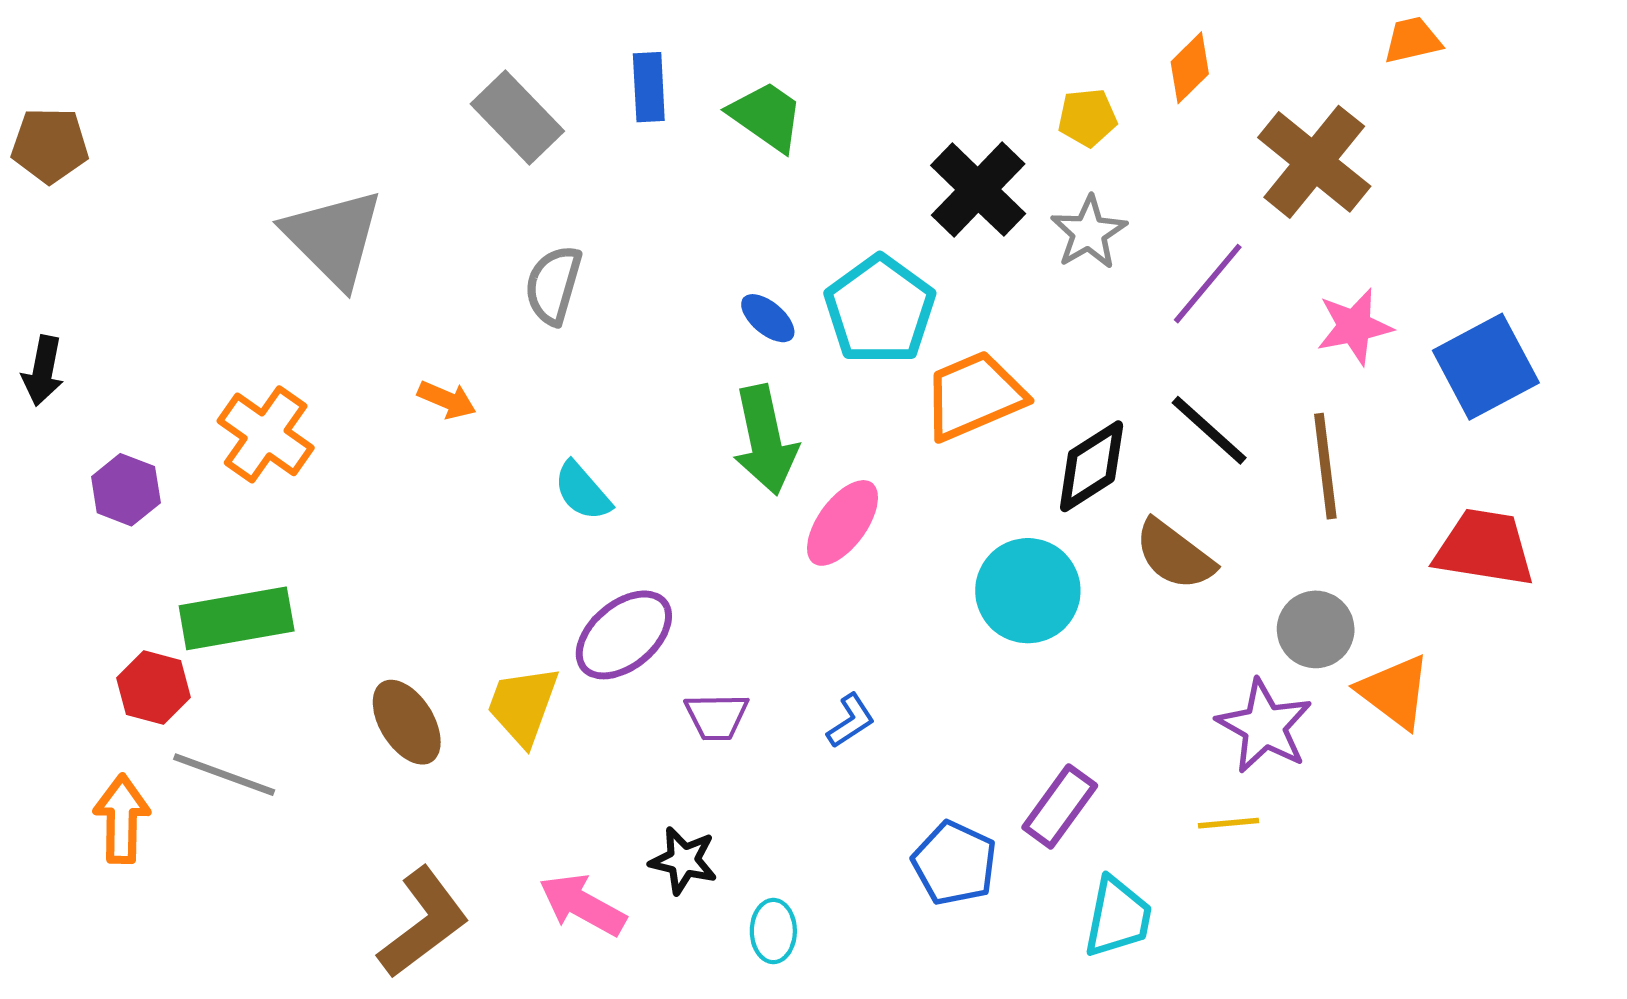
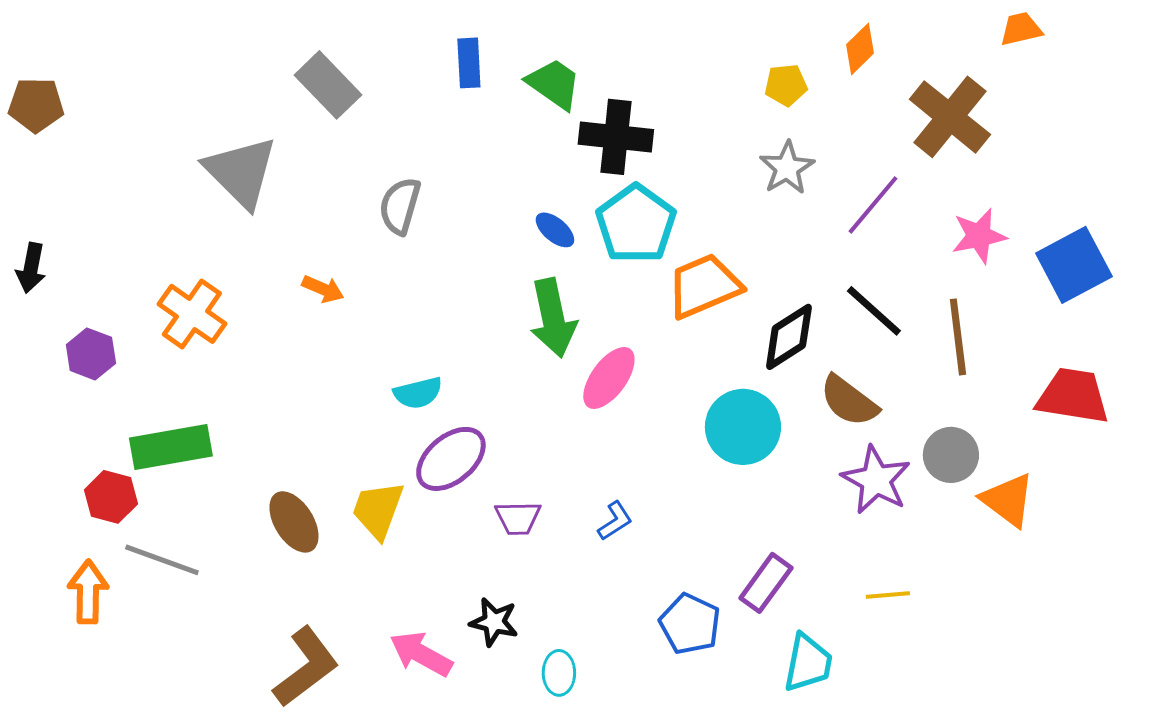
gray rectangle: (517, 118) -> (328, 85), moved
black cross: (978, 190) -> (616, 137), moved, turned -38
cyan semicircle: (582, 491) -> (418, 393), moved, turned -63
purple star: (1264, 726) -> (876, 480), moved

